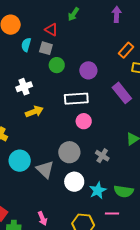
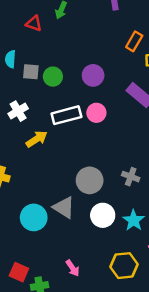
red triangle: (51, 30) -> (34, 23), moved
gray square: (46, 48) -> (31, 72), moved
white rectangle: (76, 99) -> (66, 115), moved
pink circle: (84, 121) -> (96, 113), moved
cyan circle: (20, 161) -> (34, 217), moved

